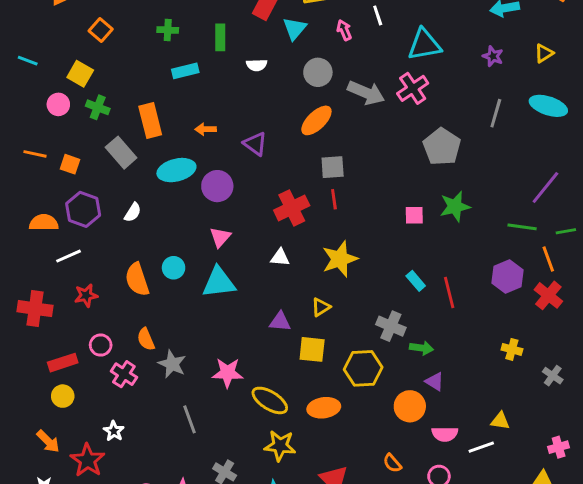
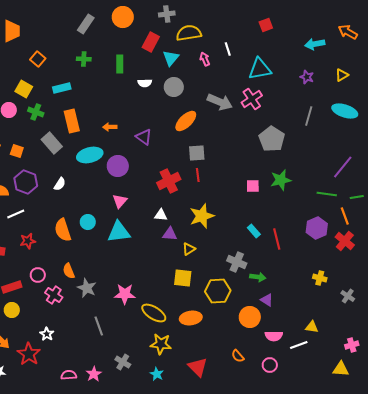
cyan rectangle: (185, 71) -> (62, 88), moved
gray circle: (318, 72) -> (174, 87), moved
purple triangle: (280, 322) -> (170, 234), moved

